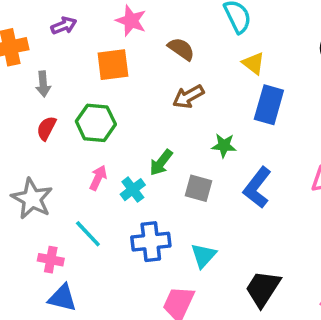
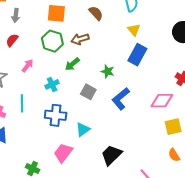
brown arrow: (188, 97) -> (80, 39), moved
green hexagon: (96, 123) -> (52, 41), moved
green arrow: (161, 163) -> (72, 64), moved
pink arrow: (98, 178) -> (28, 66), moved
cyan line: (88, 234) -> (22, 103), turned 30

